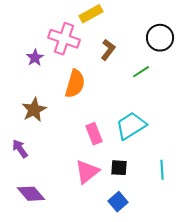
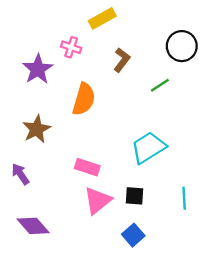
pink cross: (64, 39) -> (71, 47), size x0.6
purple star: (35, 58) -> (38, 69), size x1.5
pink rectangle: (94, 134) -> (87, 167), moved, turned -50

